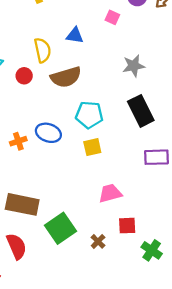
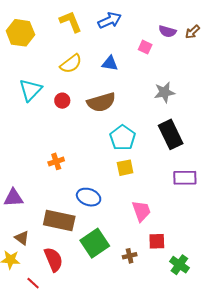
yellow semicircle: (43, 50) -> (71, 64), moved, turned 65
cyan pentagon: (89, 115) -> (123, 138), turned 30
blue ellipse: (48, 133) -> (89, 197), moved
pink trapezoid: (110, 193) -> (141, 211), turned 85
brown cross: (98, 241) -> (130, 256), turned 32

